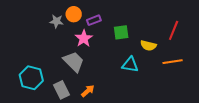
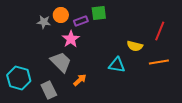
green square: (121, 32) -> (99, 13), moved
orange arrow: (88, 91) -> (80, 80), moved

